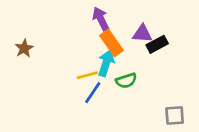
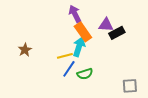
brown star: (24, 48) -> (25, 50), moved
green semicircle: (126, 81) -> (85, 74), moved

